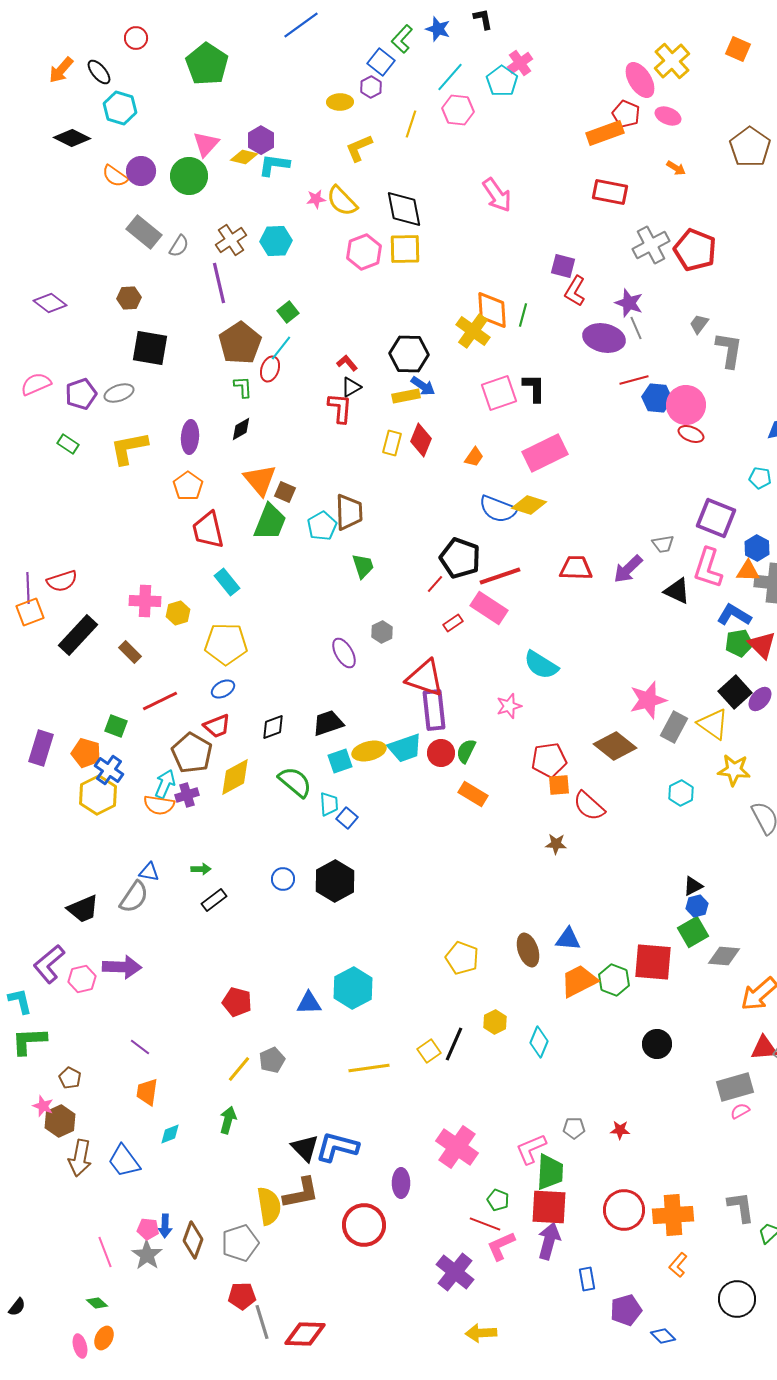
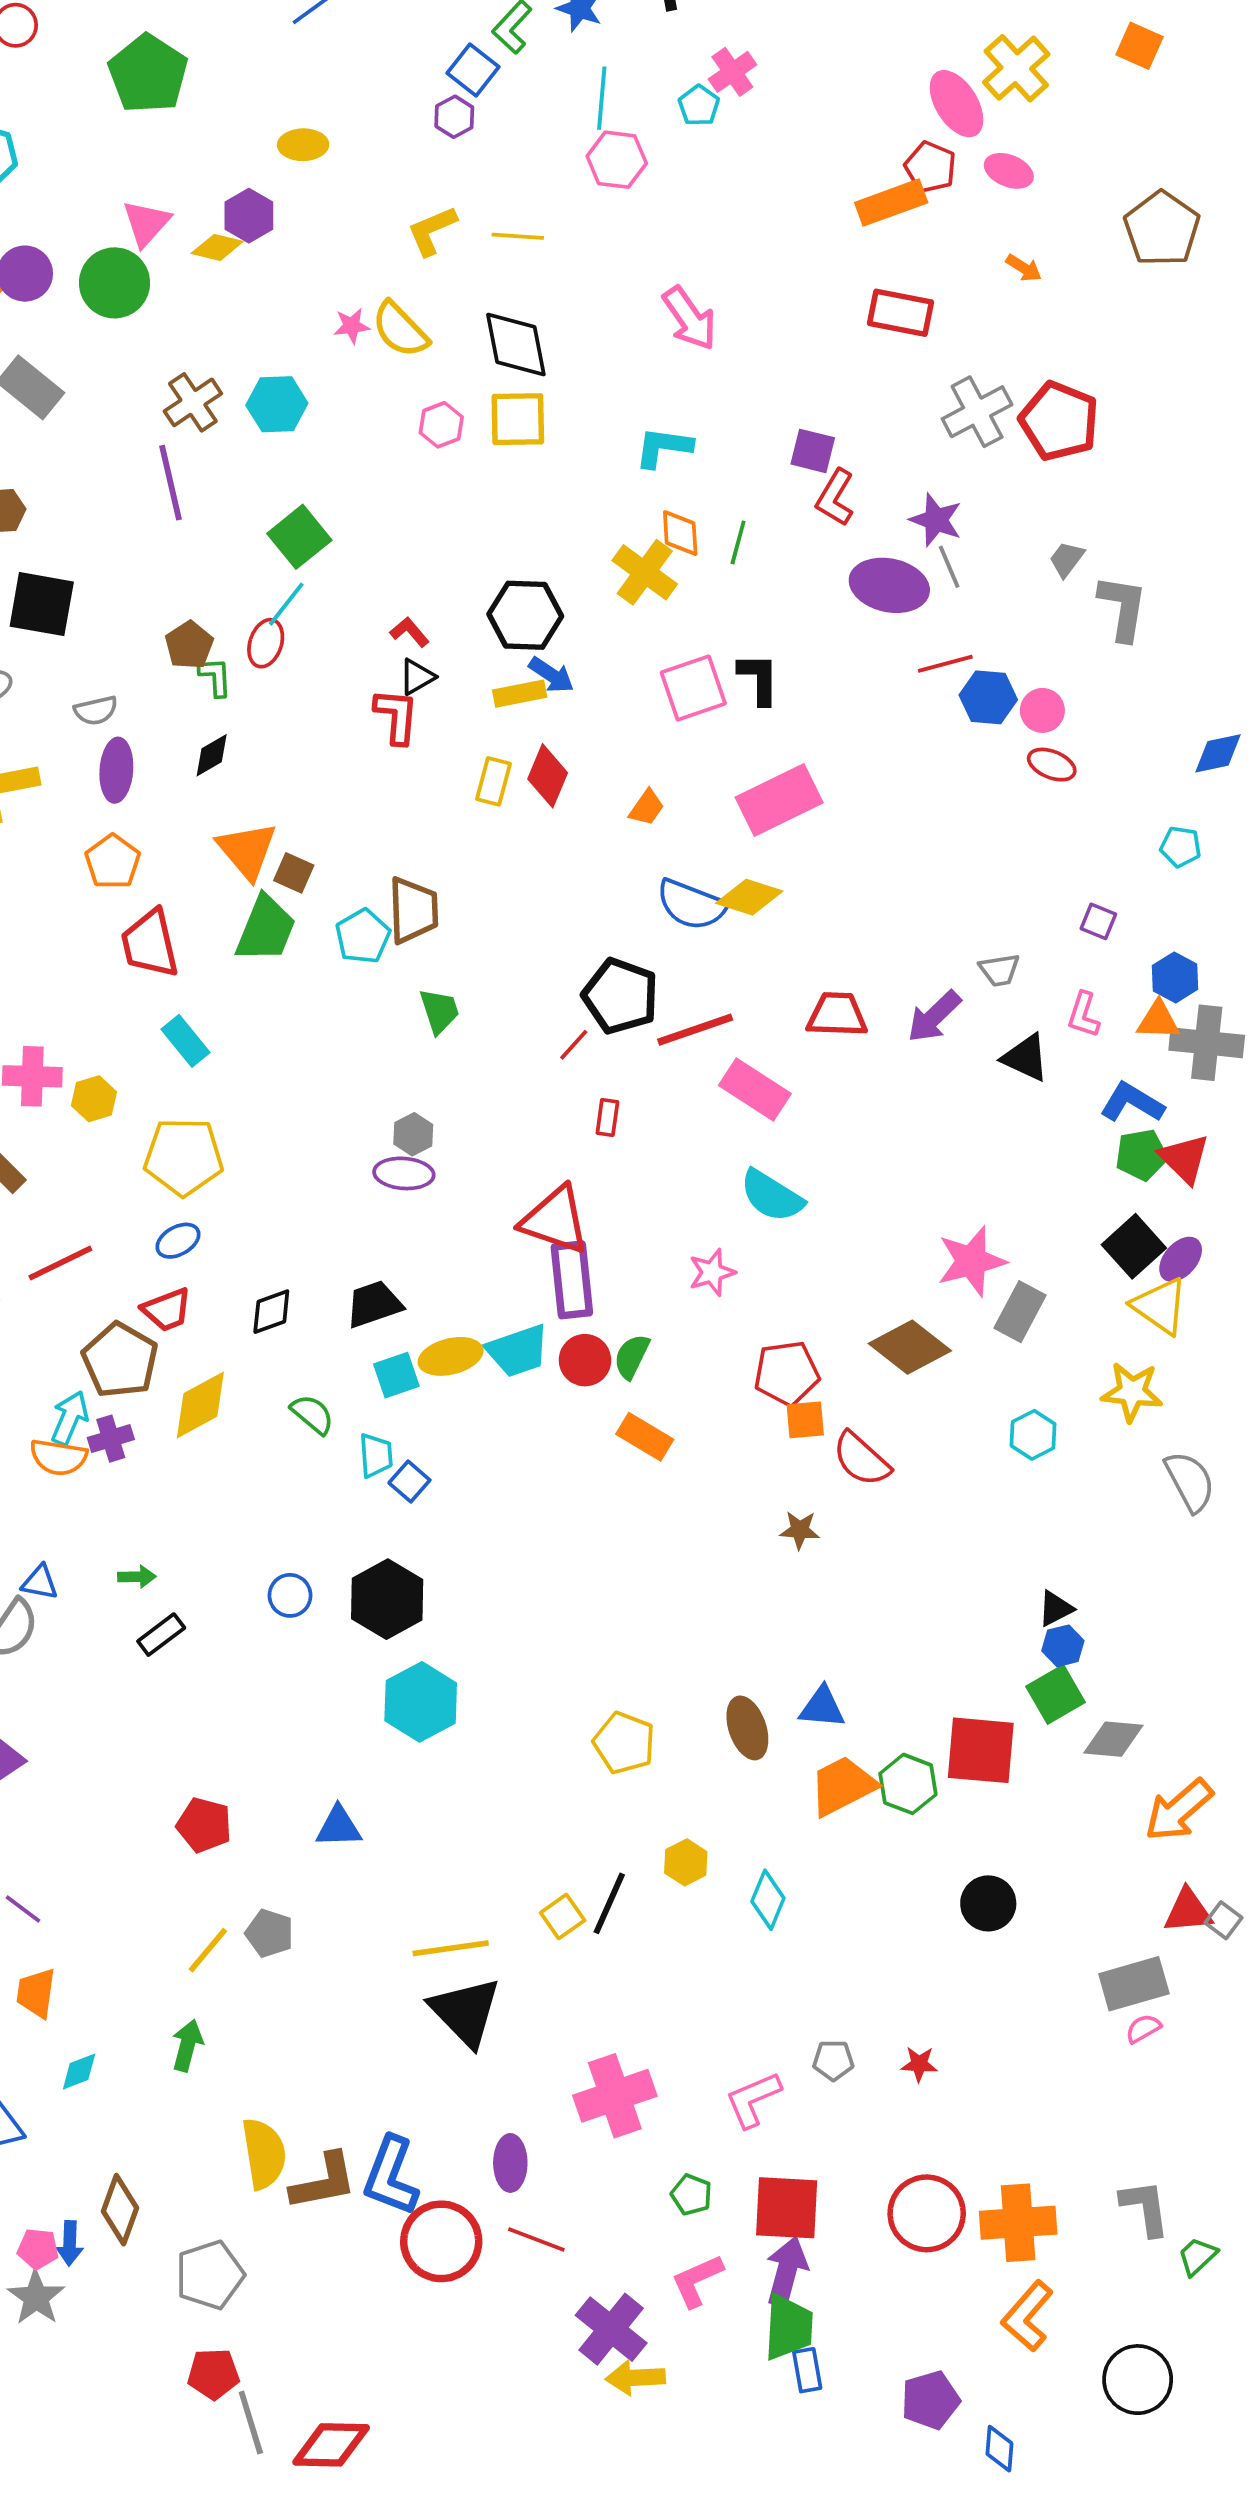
cyan line: (450, 77) -> (602, 98), turned -36
cyan pentagon: (502, 81) -> (699, 106), size x0.7
yellow ellipse: (340, 102) -> (303, 145), moved
yellow line: (411, 124) -> (518, 236), moved, turned 76
cyan L-shape: (274, 165) -> (663, 447), moved
gray semicircle: (179, 246) -> (96, 710), moved, turned 45
pink hexagon: (364, 252) -> (441, 425), size x0.7
orange diamond: (492, 310) -> (680, 533), size x0.7
green square: (288, 312) -> (299, 537), size x1.5
brown pentagon: (240, 343) -> (189, 645), moved, size x0.6
pink circle: (686, 405) -> (1042, 710), size x0.6
purple square: (716, 518) -> (1098, 921), size x0.5
pink L-shape: (708, 568) -> (1083, 1015), size x0.6
pink rectangle: (489, 608) -> (755, 1089), moved
red rectangle: (453, 623) -> (607, 1117), turned -48
gray hexagon: (382, 632) -> (413, 1134), moved
purple ellipse: (344, 653) -> (404, 1173), turned -56
yellow triangle: (713, 724) -> (1160, 1306), moved
green semicircle: (295, 782) -> (312, 1414), size x0.7
cyan hexagon: (353, 988) -> (421, 1702), moved
gray pentagon: (272, 1060) -> (269, 1933), turned -30
blue L-shape: (337, 1147) -> (391, 2176), moved, turned -84
pink cross: (457, 1147) -> (615, 2096), turned 36
black triangle: (305, 1148) -> (465, 2012), moved, size x1.4
green trapezoid: (550, 1172) -> (788, 2327), moved
yellow semicircle: (269, 1206) -> (264, 2154), moved
red line: (485, 1224) -> (536, 2240), moved
brown diamond: (193, 1240) -> (120, 2210), moved
orange L-shape: (678, 1265) -> (1027, 2316), size x1.5
blue rectangle: (587, 1279) -> (807, 2370), moved
yellow arrow: (481, 1333) -> (635, 2378), moved
blue diamond: (663, 1336) -> (999, 2449), turned 50

